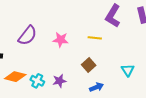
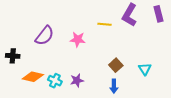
yellow line: (95, 38) -> (104, 24), moved
brown square: (89, 65) -> (116, 65), moved
blue arrow: (96, 87) -> (114, 86), turned 112

